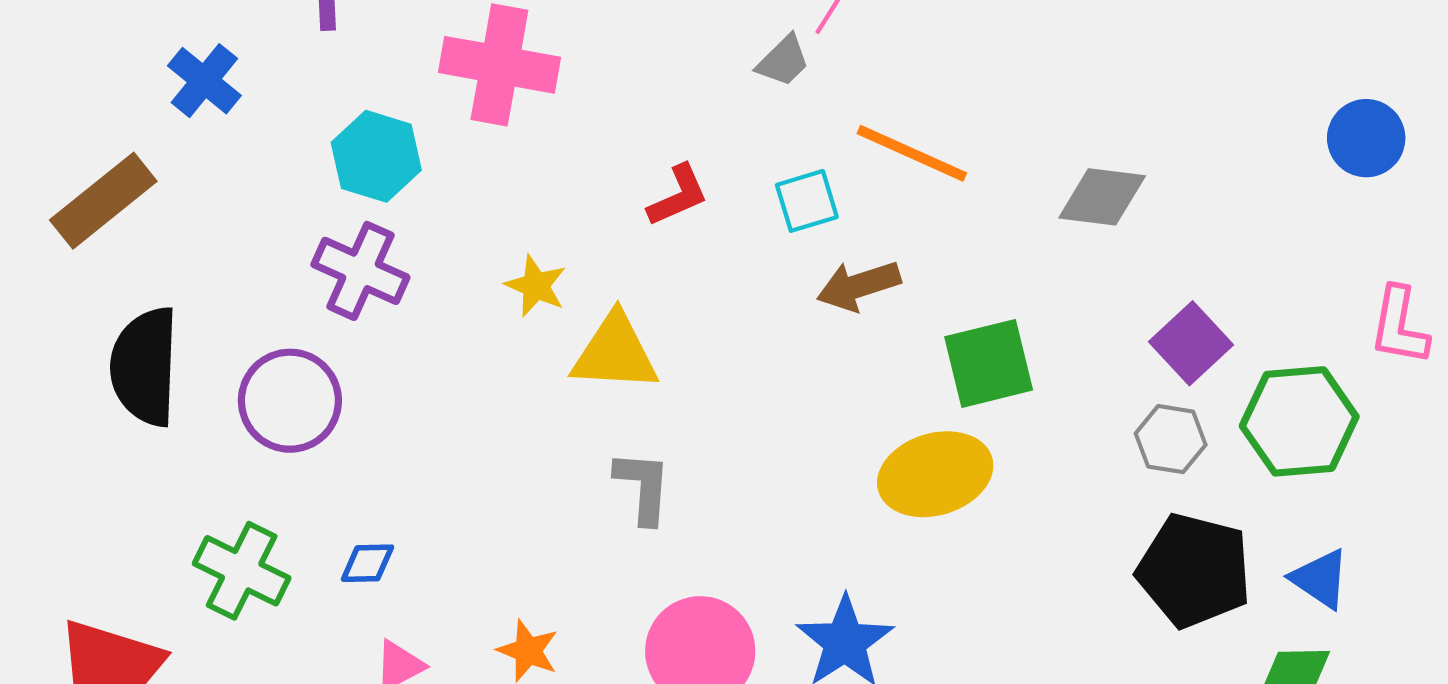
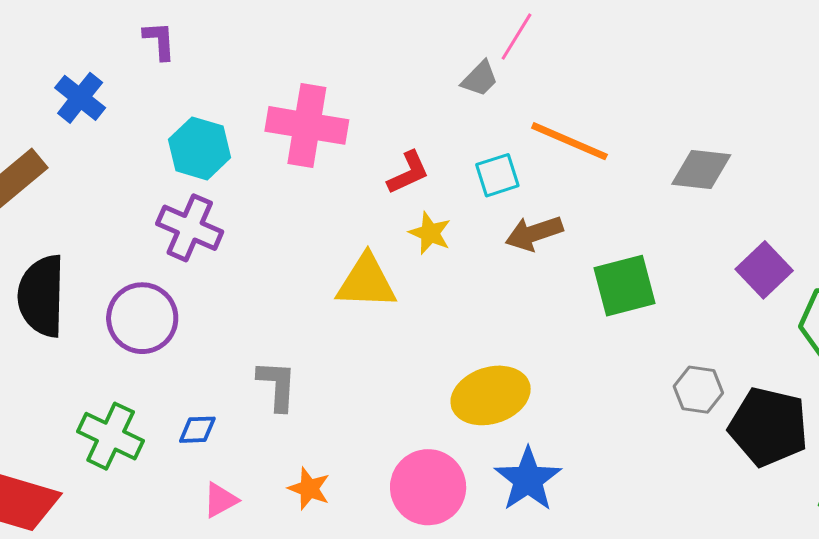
pink cross: (499, 65) -> (307, 125), moved
yellow star: (536, 286) -> (430, 233), moved
gray hexagon: (1171, 439) -> (698, 390), moved
yellow ellipse: (935, 474) -> (491, 395), moved
gray L-shape: (643, 487) -> (277, 385), moved

